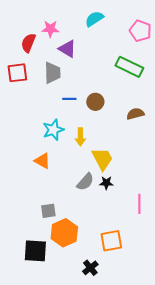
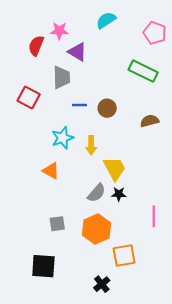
red square: (17, 73) -> (29, 98), moved, turned 35
orange hexagon: (64, 233) -> (96, 229), moved

